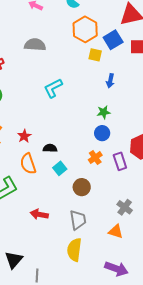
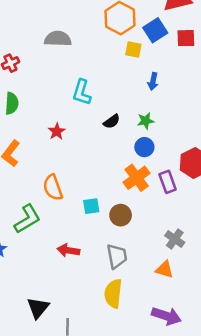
cyan L-shape: (53, 88) -> (82, 92), turned -45
red star: (24, 136) -> (57, 131), moved
black semicircle: (50, 148) -> (112, 121), moved, turned 144
orange cross: (95, 158) -> (137, 178), size x1.5
cyan square: (60, 168) -> (91, 206), moved, turned 32

